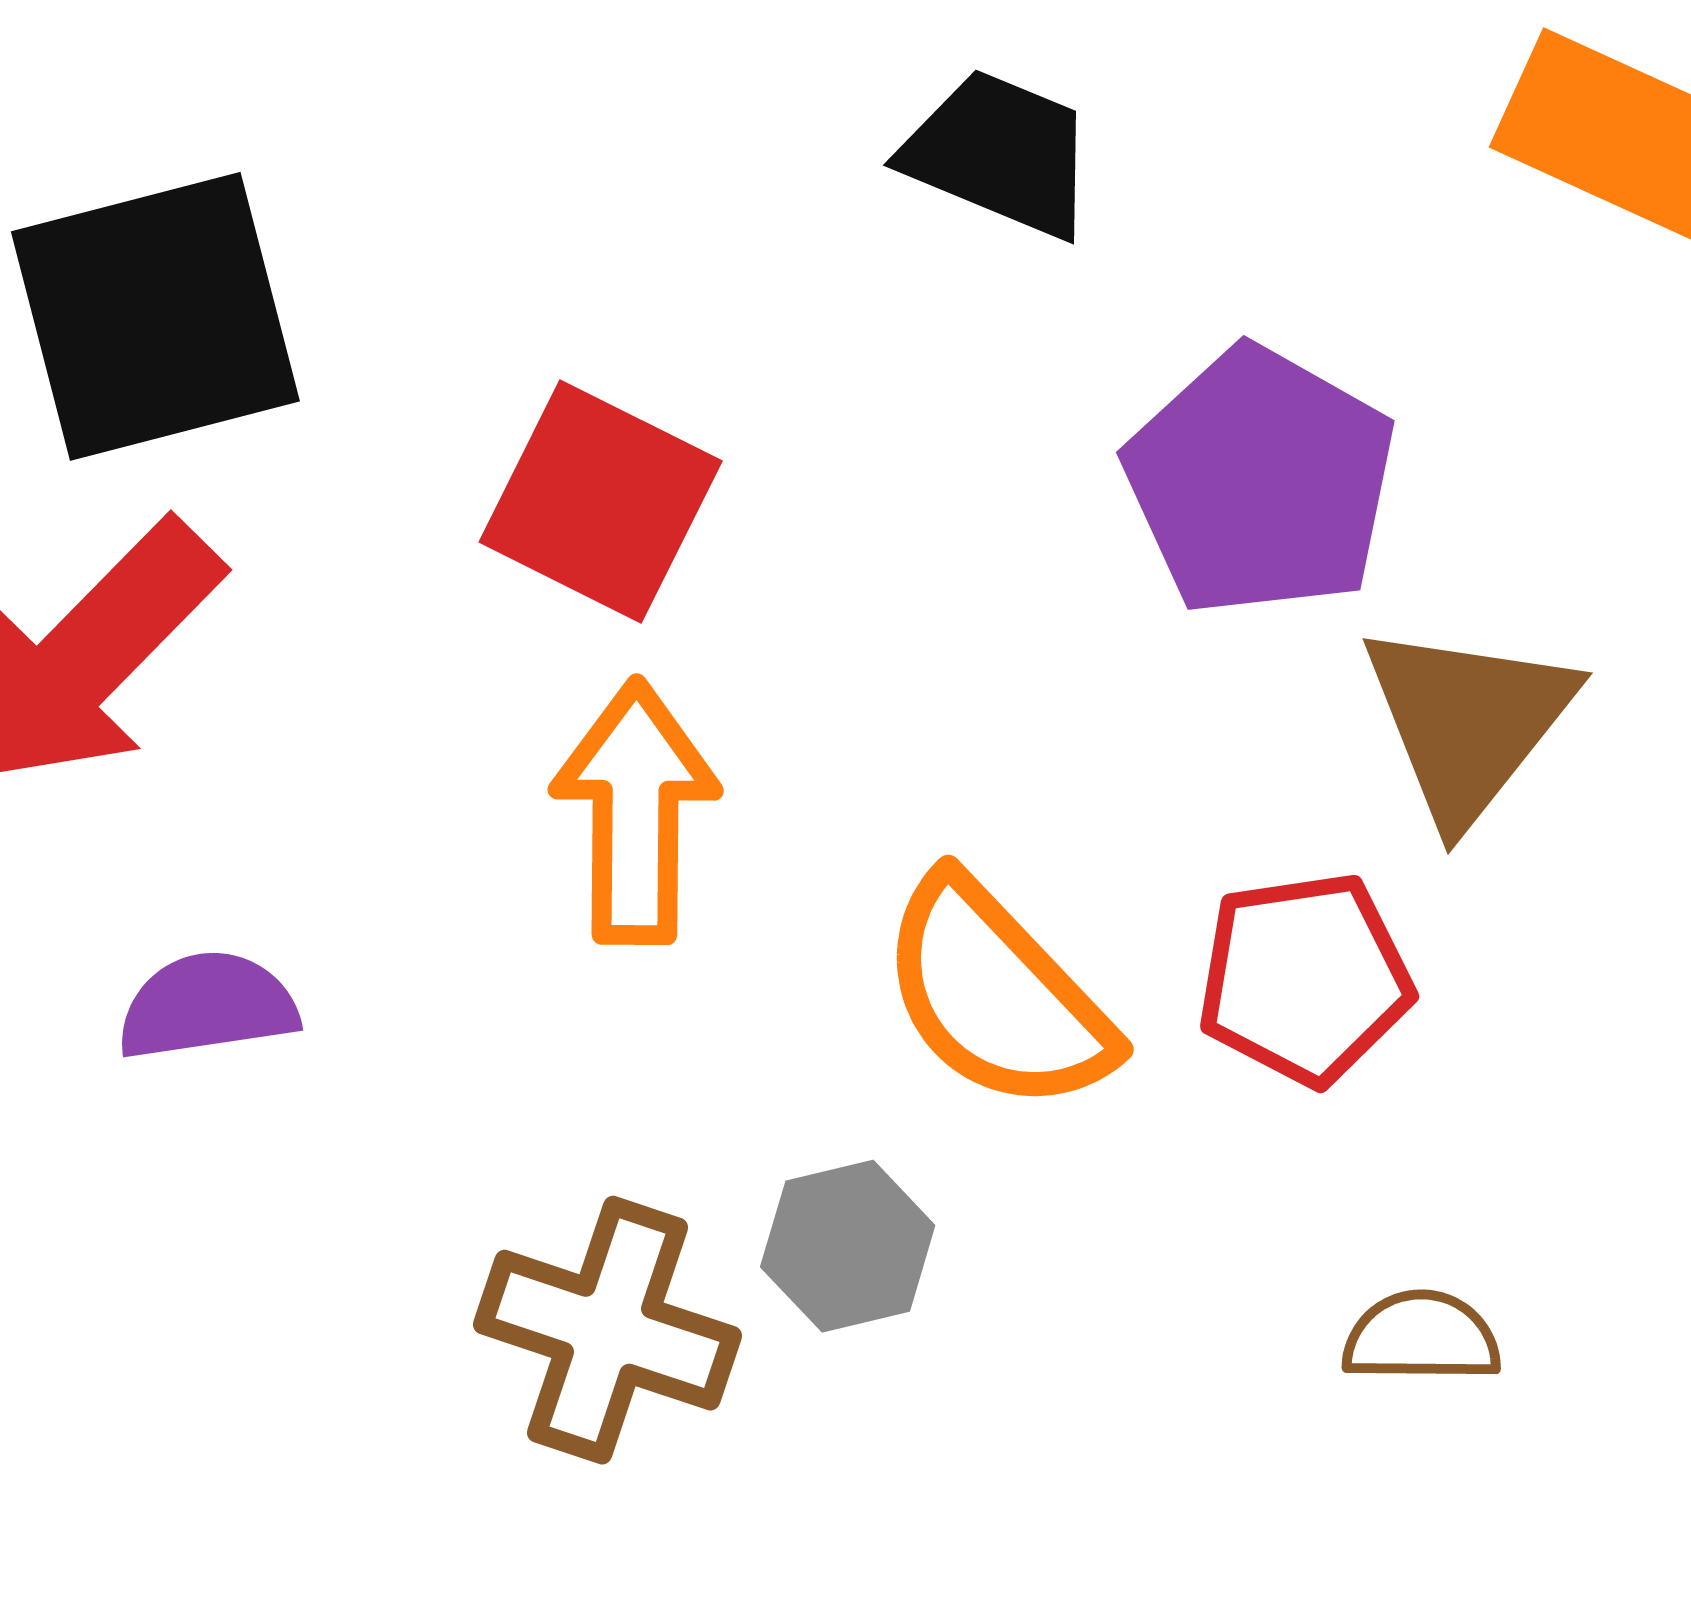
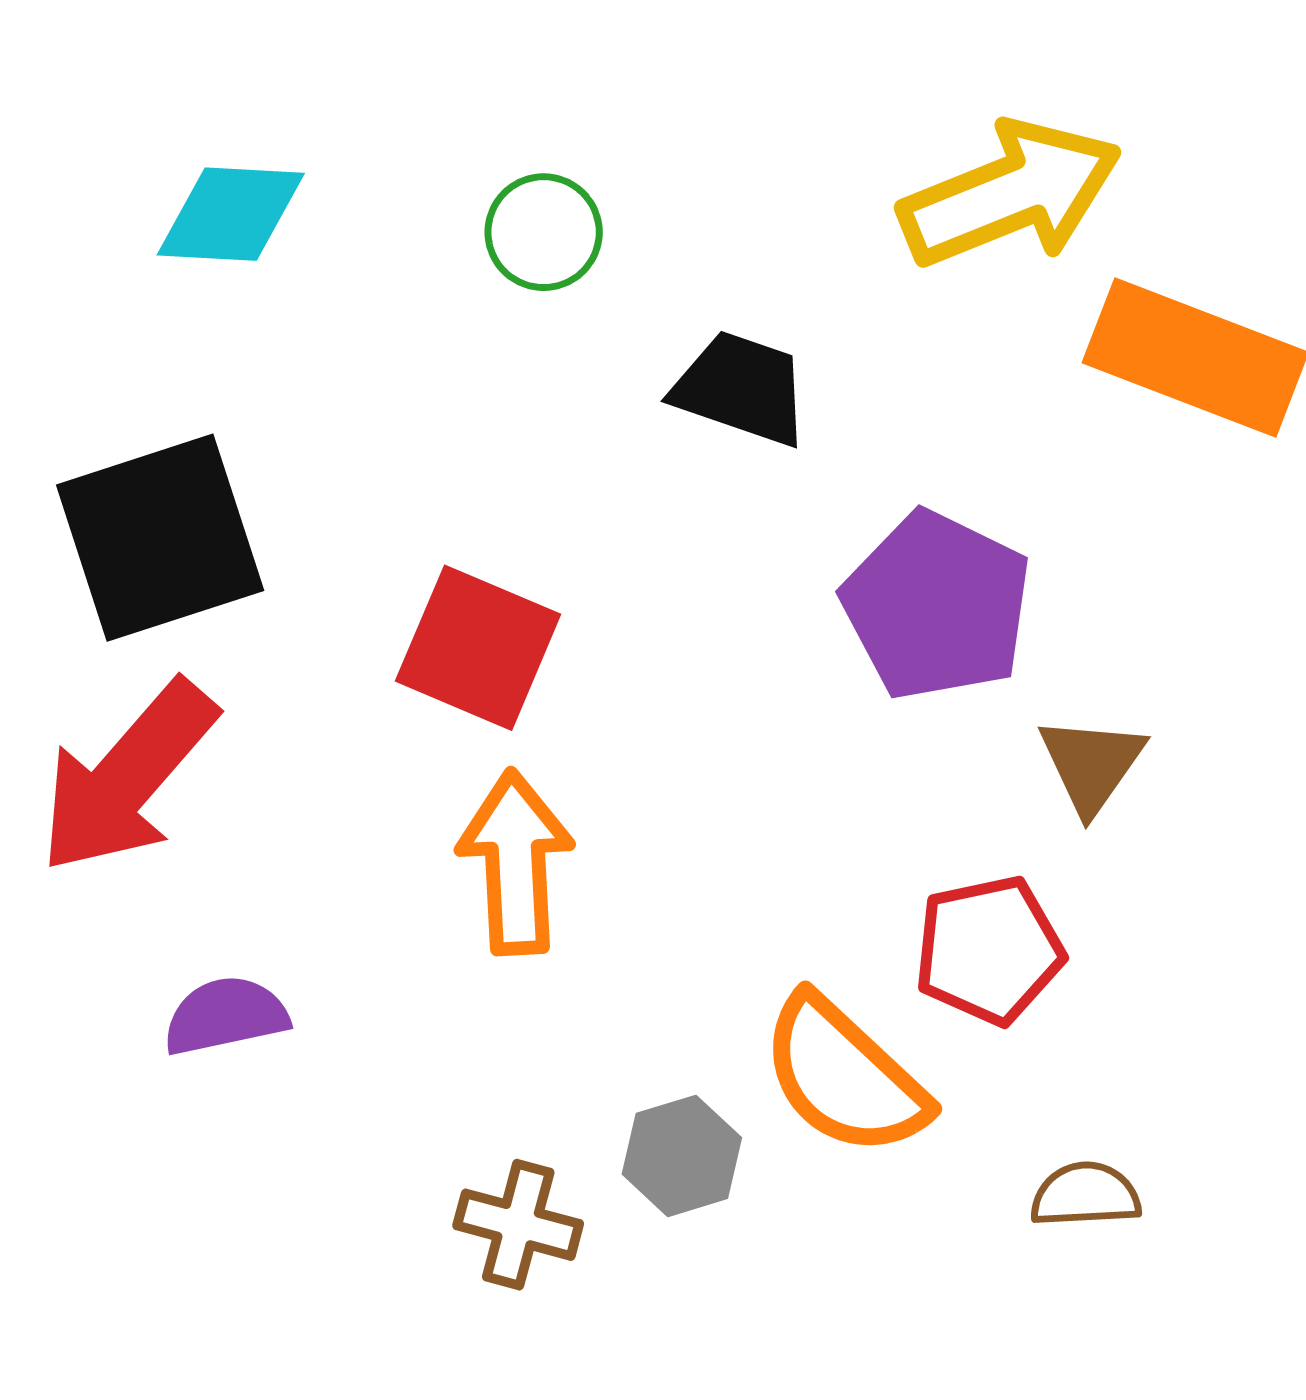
brown triangle: (1468, 722) -> (1091, 764), size x0.7
orange semicircle: (996, 995) -> (844, 1076), moved
brown cross: (608, 1330) -> (518, 1225), size x0.7

